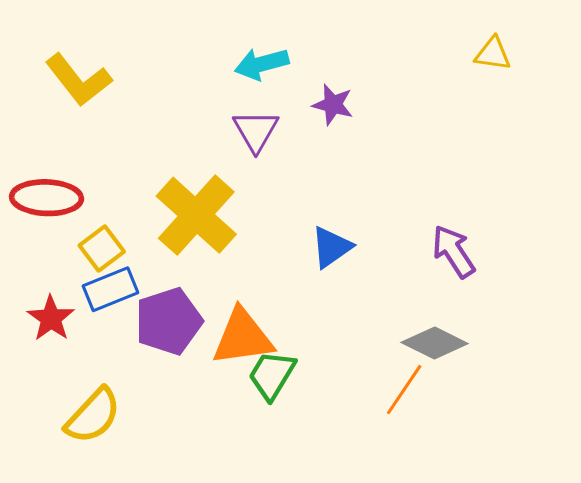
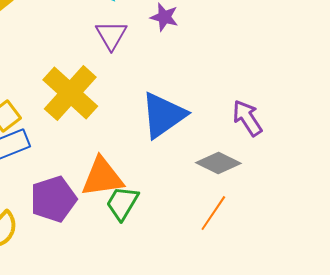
blue triangle: (331, 247) -> (163, 115), size x1.6
purple pentagon: (169, 321) -> (53, 199), moved
gray diamond: (435, 343) -> (218, 163), moved

